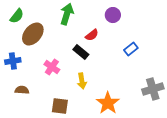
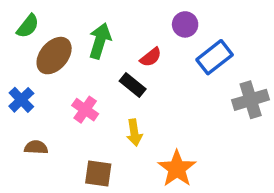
green arrow: (67, 14) -> (100, 41), moved
blue rectangle: (131, 49) -> (215, 57), moved, size x1.5
blue cross: (13, 61) -> (21, 100), turned -35
gray cross: (153, 89) -> (251, 100), moved

